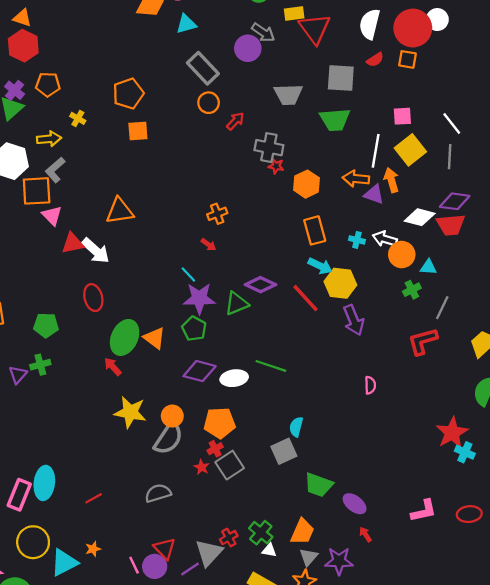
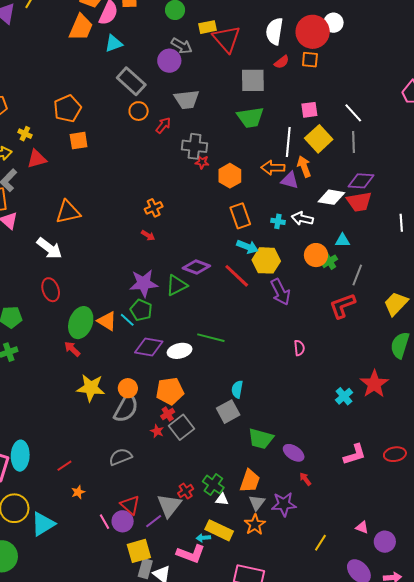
gray trapezoid: (288, 94) -> (187, 99), moved
red triangle: (73, 243) -> (37, 159), moved
orange circle: (402, 255) -> (316, 255), moved
cyan line: (188, 275) -> (127, 320), moved
cyan cross: (465, 452) -> (344, 396), moved, turned 30
orange star: (93, 549) -> (78, 492), moved

